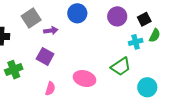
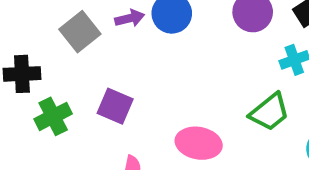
purple arrow: (51, 31) -> (130, 18), moved
green cross: (14, 70) -> (53, 116), moved

